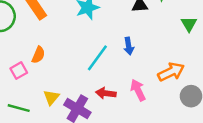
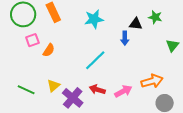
blue arrow: (129, 46) -> (125, 38), moved
pink square: (19, 71) -> (32, 40), moved
pink arrow: (138, 90) -> (123, 91), turned 78

